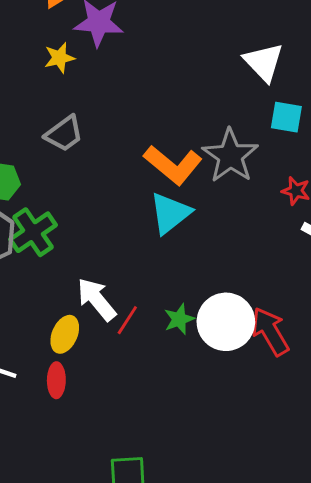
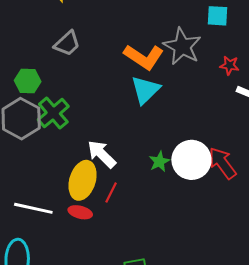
red line: (127, 320) -> (111, 193), moved
yellow ellipse: (65, 334) -> (83, 180), size x1.5
red ellipse: (56, 380) -> (80, 212), turned -70

